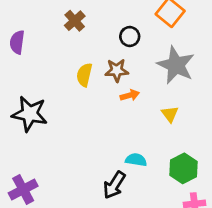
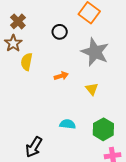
brown star: (117, 70) -> (13, 43), moved, turned -30
black arrow: (114, 185) -> (34, 147), moved

